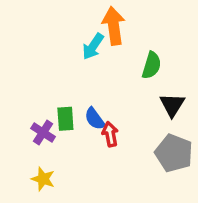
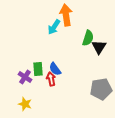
black triangle: (172, 105) -> (99, 47), moved
red arrow: (110, 134) -> (51, 79), moved
gray pentagon: (174, 153) -> (101, 89), turned -30

